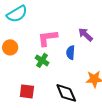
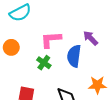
blue semicircle: (71, 53) -> (74, 56), size x1.5

